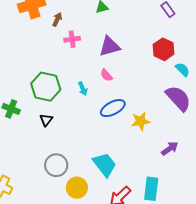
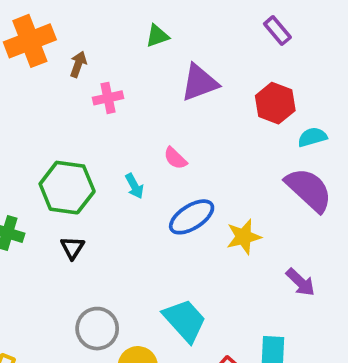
purple triangle: (110, 46) -> (199, 83), moved
cyan semicircle: (182, 69) -> (312, 137), turned -56
purple arrow: (170, 149) -> (300, 282), turned 84

